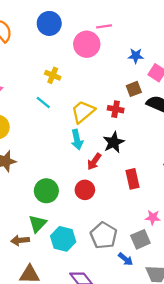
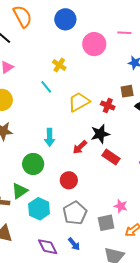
pink line: (104, 26) -> (124, 33), moved
cyan arrow: (77, 140) -> (50, 137), moved
red rectangle: (133, 179) -> (111, 157), moved, turned -54
red circle: (85, 190) -> (69, 180), moved
blue arrow: (126, 259) -> (74, 244), moved

